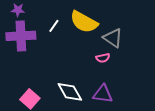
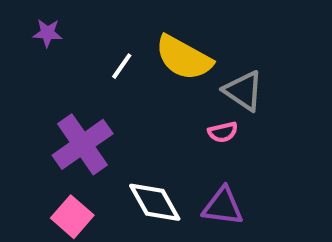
purple cross: (21, 36) -> (83, 144), moved, turned -32

